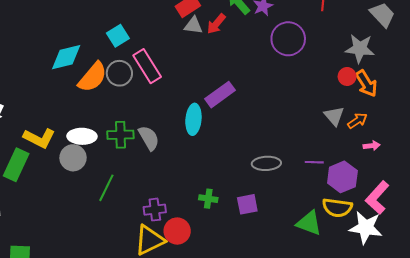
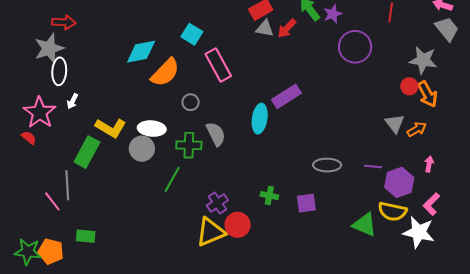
cyan square: (118, 36) -> (192, 34), turned -30
gray circle: (119, 73) -> (191, 102), moved, size x0.7
green cross: (120, 135) -> (189, 145), moved
pink arrow: (372, 146) -> (429, 164), moved, turned -77
pink L-shape: (377, 198) -> (431, 204), size x0.7
purple cross: (155, 210) -> (217, 203), turned -30

